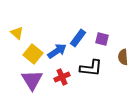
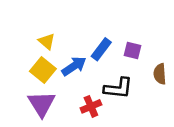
yellow triangle: (17, 33) -> (47, 41), moved
red cross: (62, 77) -> (91, 106), moved

